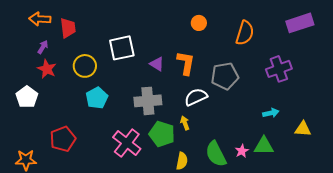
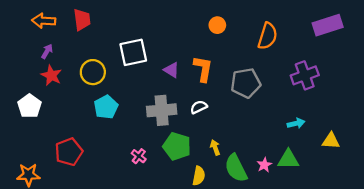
red trapezoid: (68, 28) -> (82, 20), moved
white semicircle: (196, 97) -> (199, 107), moved, size x0.7
yellow arrow: (185, 123) -> (215, 147), moved
pink cross: (127, 143) -> (139, 156), size x0.5

